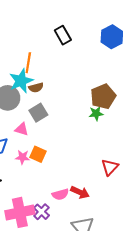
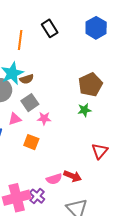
orange line: (28, 63) -> (20, 40), moved
green star: (96, 113) -> (84, 110), moved
pink triangle: (22, 129) -> (15, 119), turned -32
pink star: (22, 157) -> (44, 118), moved

